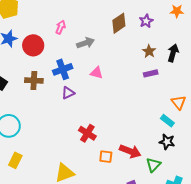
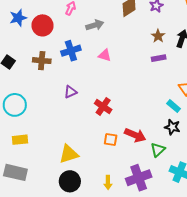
purple triangle: (68, 93) -> (70, 92), moved
red cross: (87, 133) -> (103, 106), moved
yellow rectangle: (15, 160) -> (20, 140), turned 56

